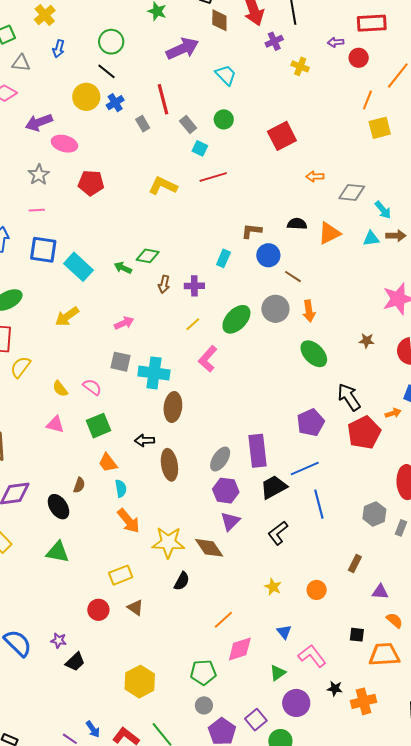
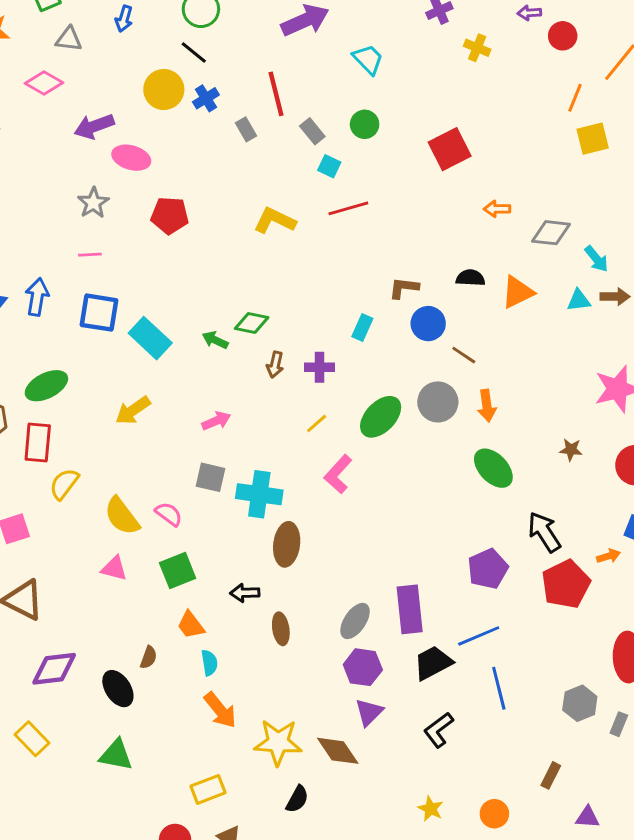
yellow semicircle: (60, 389) -> (122, 516), size x1.6
brown ellipse: (169, 465) -> (281, 629), size x0.7

